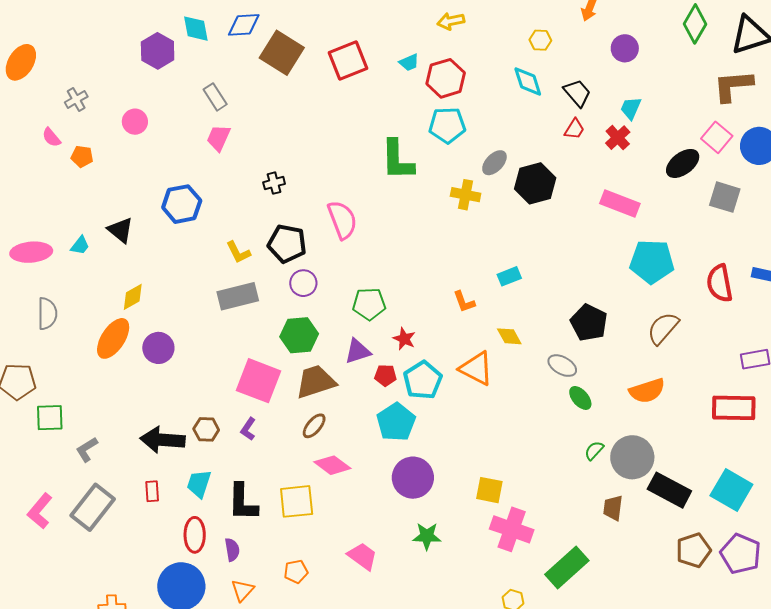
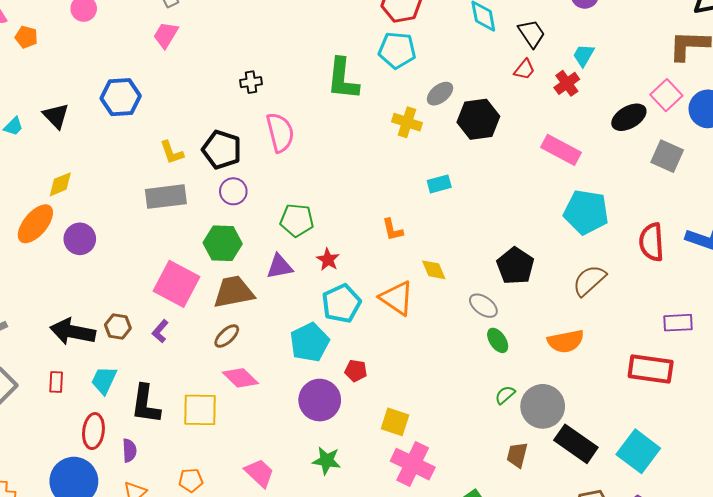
black cross: (274, 183) -> (251, 82), moved
cyan rectangle: (509, 276) -> (439, 184), moved
red pentagon: (385, 375) -> (356, 371), moved

